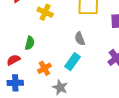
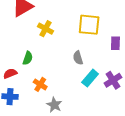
cyan rectangle: (72, 62) -> (90, 78), moved
orange cross: (44, 68) -> (40, 84), turned -32

